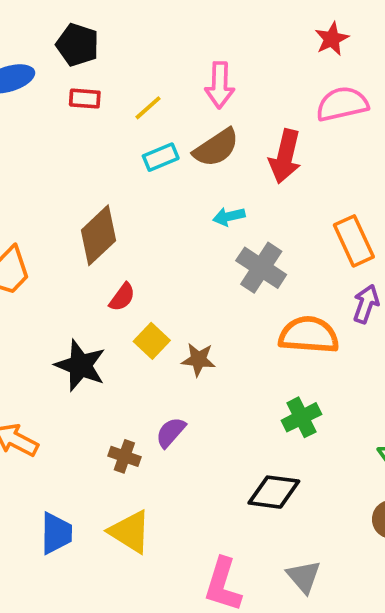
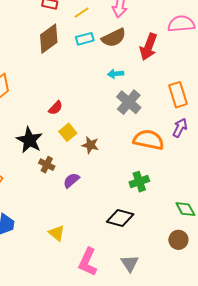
brown diamond: (98, 235) -> (49, 39), moved
brown cross: (124, 456) -> (47, 165), moved
yellow triangle: (130, 532) -> (57, 233), moved, size x0.7

